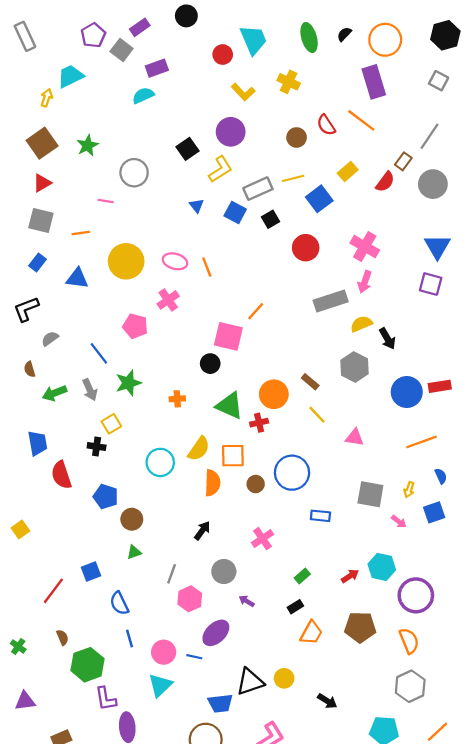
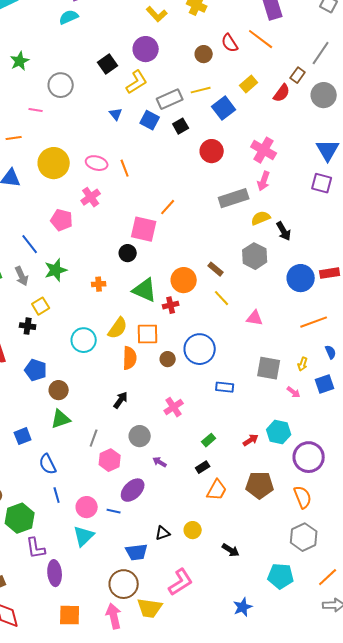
green triangle: (134, 552) -> (61, 419), size x1.5
black triangle: (250, 682) -> (163, 533), size x0.6

